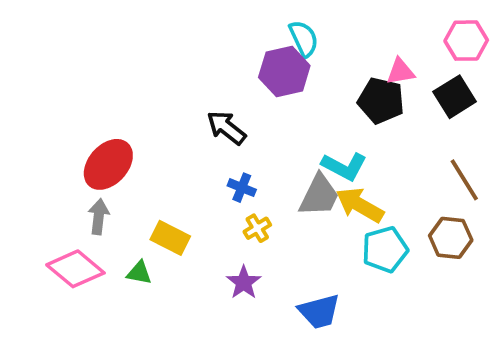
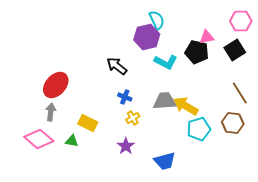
cyan L-shape: (344, 166) -> (166, 62), moved
gray trapezoid: (319, 195) -> (165, 101), turned -120

